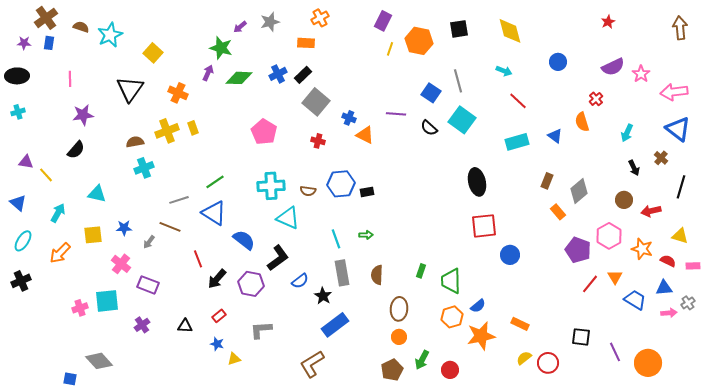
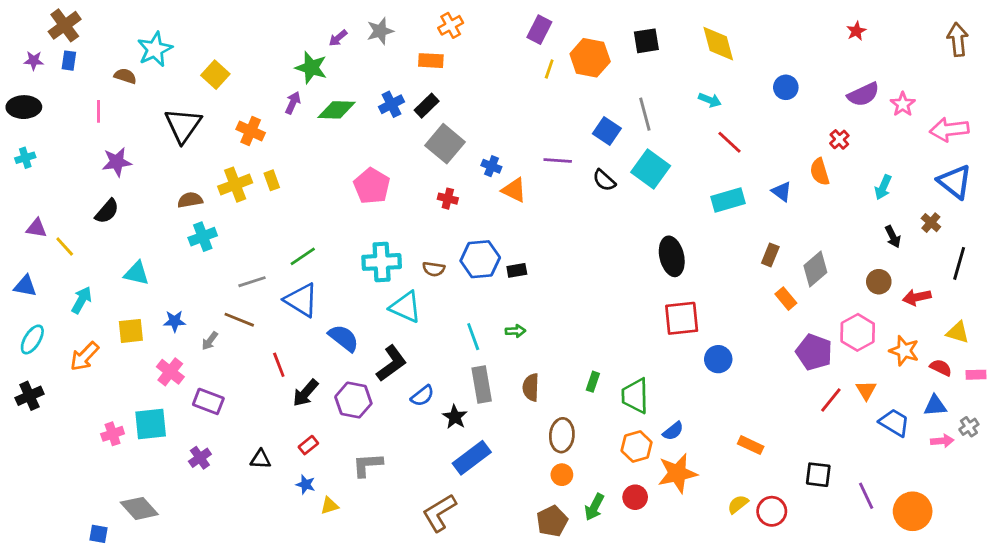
brown semicircle: (81, 27) -> (125, 76), moved
blue triangle: (18, 203) -> (25, 286), turned -30
orange rectangle: (520, 324) -> (751, 445), moved
red circle: (450, 370) -> (635, 497), moved

